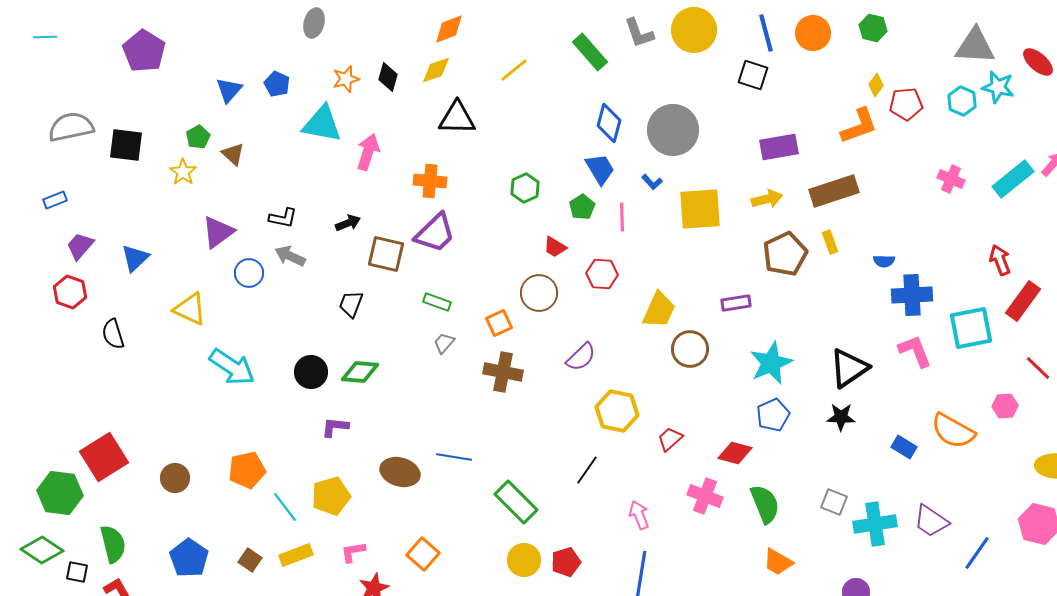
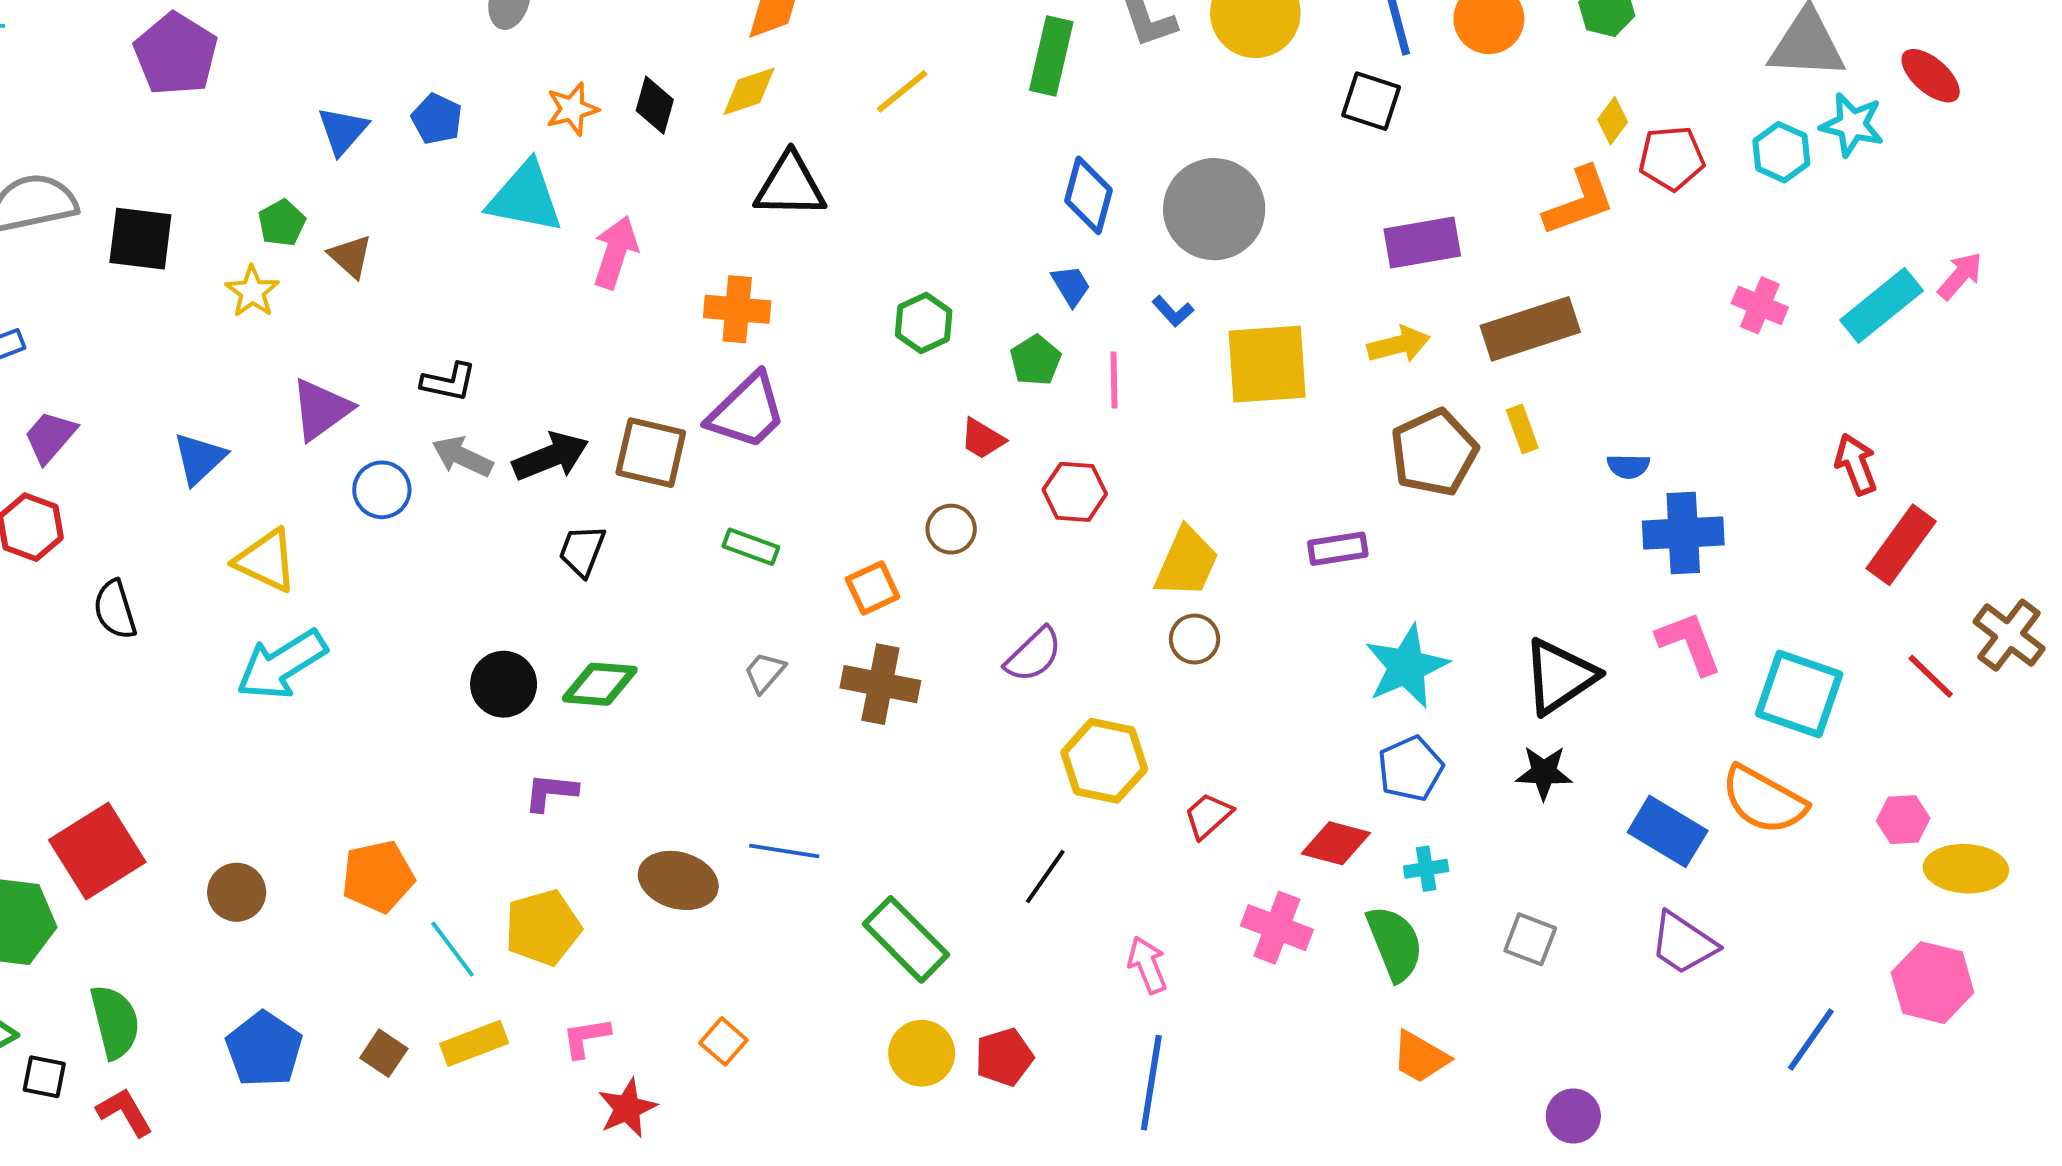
green rectangle: (590, 52) -> (1051, 56), turned 54
blue trapezoid: (600, 169) -> (1071, 286), size x0.7
black arrow: (348, 223) -> (551, 456), moved, size x1.5
blue triangle: (135, 258) -> (199, 458), moved
brown circle: (539, 293) -> (951, 529), size x0.7
cyan square: (971, 328) -> (1799, 694), moved, turned 30
gray trapezoid: (444, 343) -> (765, 672), moved
brown circle: (690, 349) -> (1195, 639), moved, size x0.7
cyan arrow: (232, 367) -> (282, 665), moved, turned 114
pink hexagon: (1005, 406) -> (1903, 820), moved
blue rectangle: (904, 447) -> (1668, 831), size x1.5
purple trapezoid: (931, 521) -> (1683, 943), moved
cyan cross: (875, 524) -> (1426, 869), moved, size x0.5
orange square: (423, 554) -> (723, 1041), size x0.7

